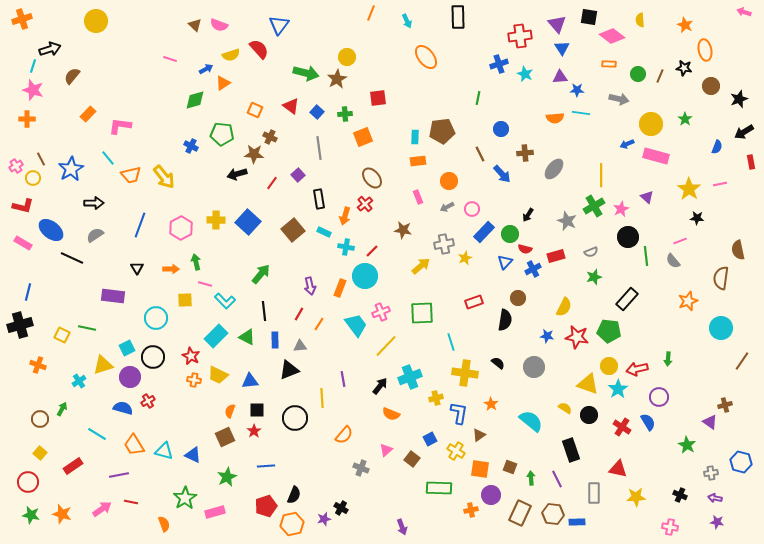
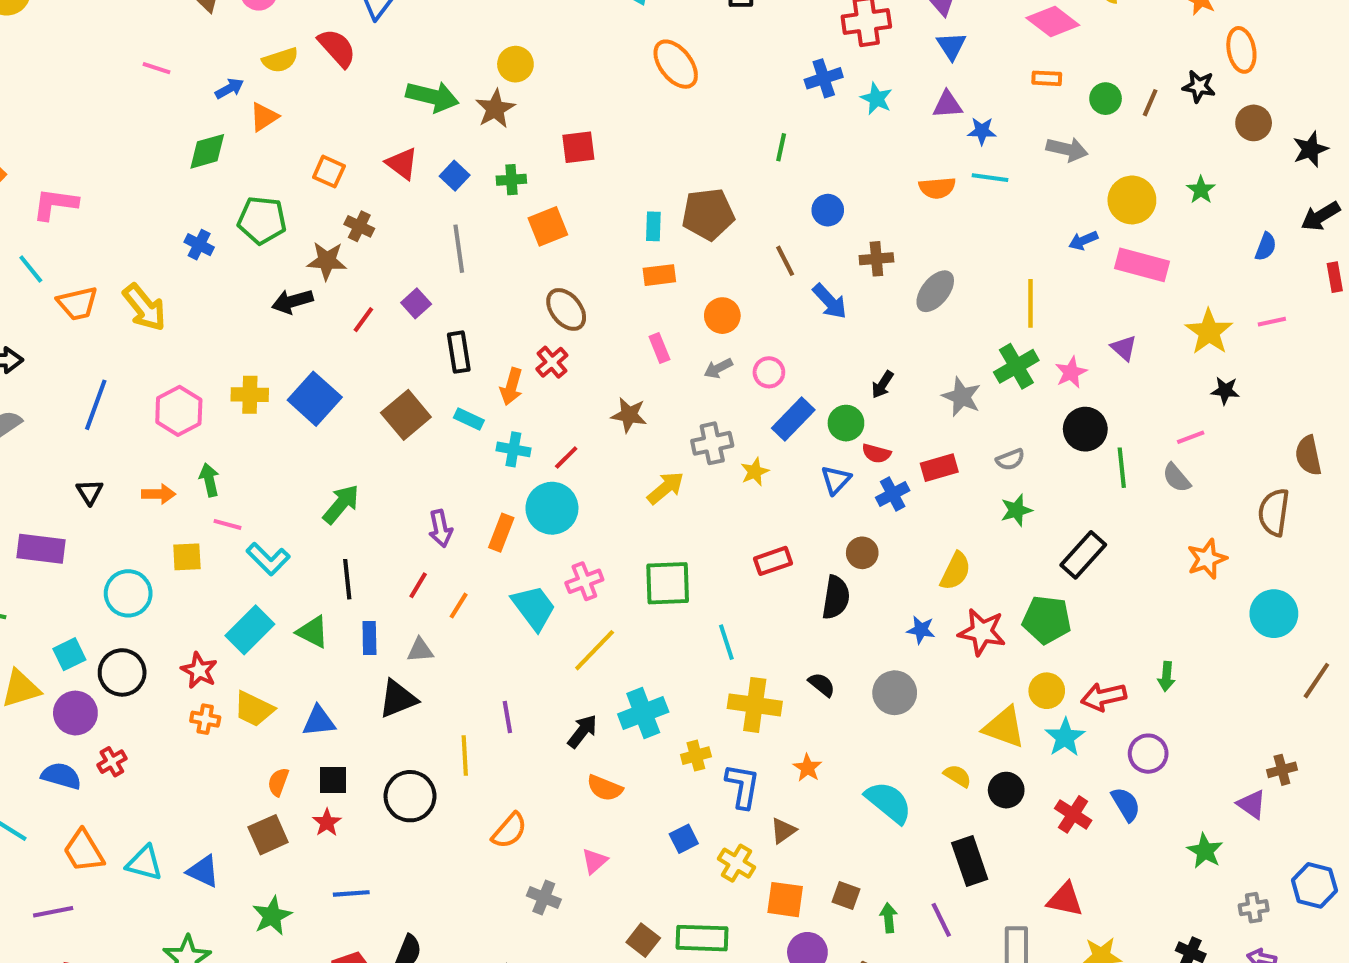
brown square: (412, 459) -> (643, 940), moved

